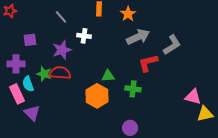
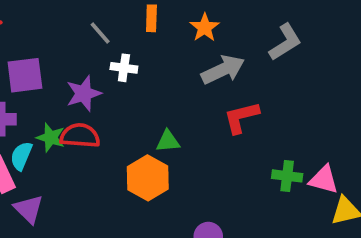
gray line: (61, 17) -> (100, 33), moved
purple square: (30, 40) -> (25, 75), size x1.5
gray L-shape: (172, 45) -> (285, 42), moved
cyan semicircle: (28, 84) -> (21, 156), turned 42
green cross: (133, 89) -> (287, 176), moved

